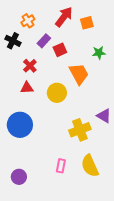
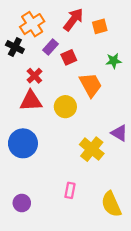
orange cross: (28, 21) -> (32, 24), size x1.5
red triangle: (27, 88) -> (31, 101), size x1.5
yellow cross: (80, 130) -> (92, 149), turned -30
yellow semicircle: (90, 166) -> (111, 204), moved

